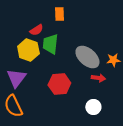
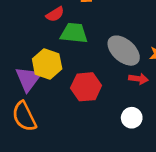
green trapezoid: (50, 44) -> (74, 33), turned 90
yellow hexagon: (28, 50) -> (47, 64), moved

